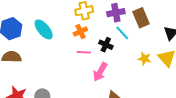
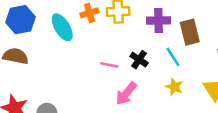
orange cross: (80, 32) -> (89, 13), moved
cyan line: (122, 33) -> (173, 57), moved
yellow star: (145, 59) -> (174, 87), moved

